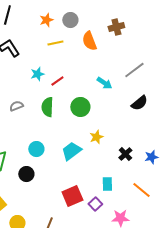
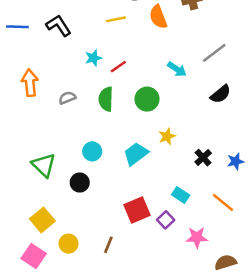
cyan rectangle: (107, 184) -> (181, 195), turned -56

